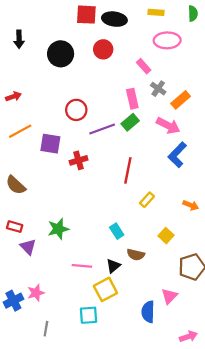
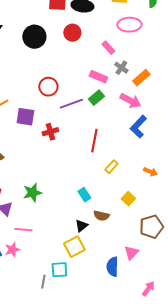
pink rectangle: (132, 99) -> (98, 77), turned -54
pink line: (82, 266) -> (23, 230), moved
gray line: (46, 329) -> (43, 282), moved
pink arrow: (188, 337) -> (148, 289), turned -35

